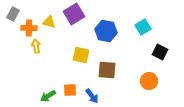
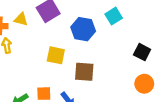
cyan square: (143, 27) -> (114, 16), moved
orange circle: (149, 81) -> (144, 84), moved

